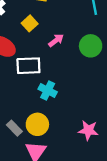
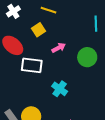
cyan cross: (48, 90) -> (60, 89), moved

